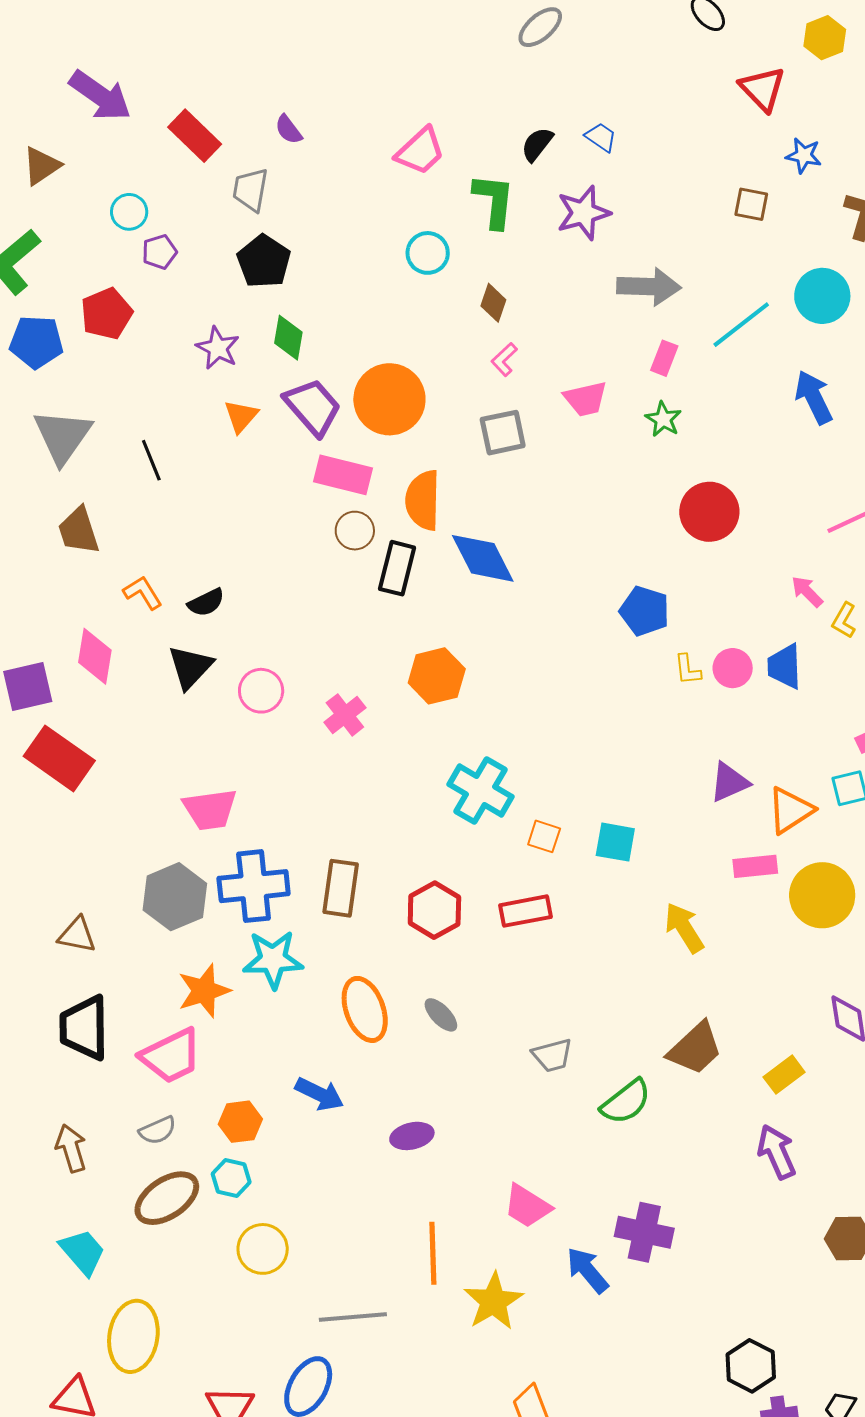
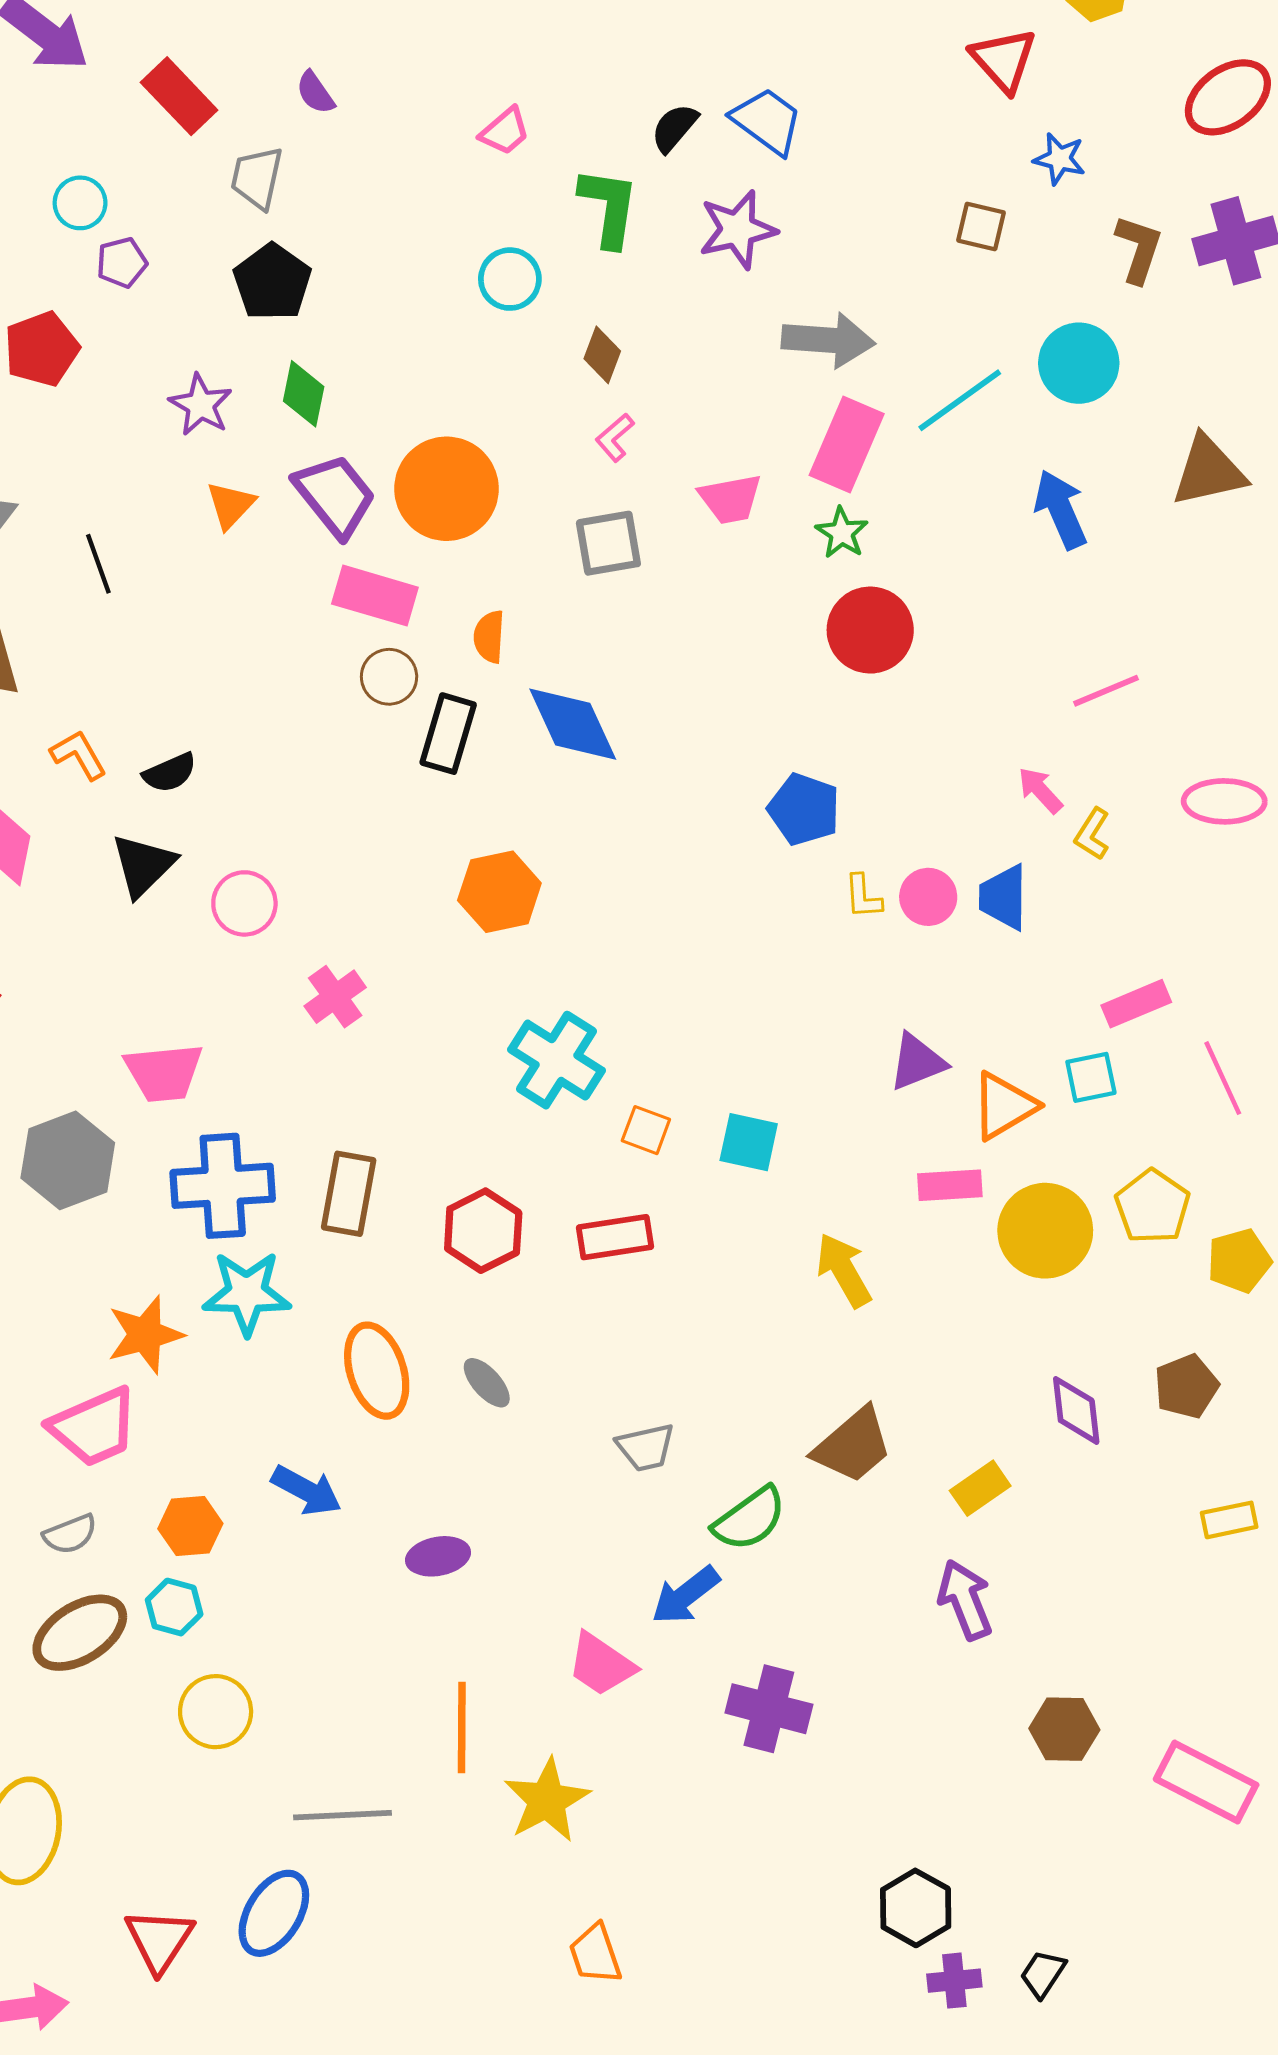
blue trapezoid: (601, 137) -> (767, 121), size x1.6
pink trapezoid: (420, 151) -> (505, 131), size x0.7
pink rectangle: (664, 358) -> (847, 444), size x1.8
orange semicircle: (423, 500) -> (489, 637), size x0.6
red circle: (709, 512) -> (870, 630), moved
pink cross: (345, 715) -> (335, 997), moved
gray hexagon: (175, 897) -> (68, 1160), moved
blue arrow: (587, 1270) -> (686, 1595), moved, turned -90

